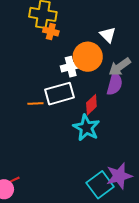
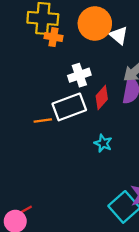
orange circle: (88, 57) -> (95, 23), moved
red diamond: (91, 105) -> (102, 97), moved
cyan star: (86, 128) -> (103, 143), size x0.6

